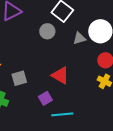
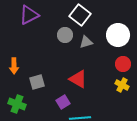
gray triangle: (79, 38) -> (86, 42), moved

